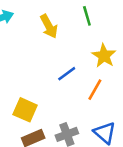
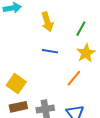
green line: (87, 16) -> (81, 29), moved, turned 35
blue line: (67, 74) -> (50, 51), moved, turned 35

